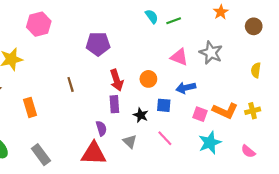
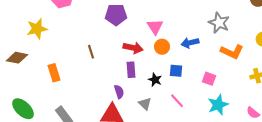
pink triangle: (179, 57) -> (155, 27), moved, turned 36
red arrow: (117, 80) -> (133, 48), turned -60
blue arrow: (186, 88) -> (190, 43), moved
orange L-shape: (225, 111) -> (232, 52), moved

